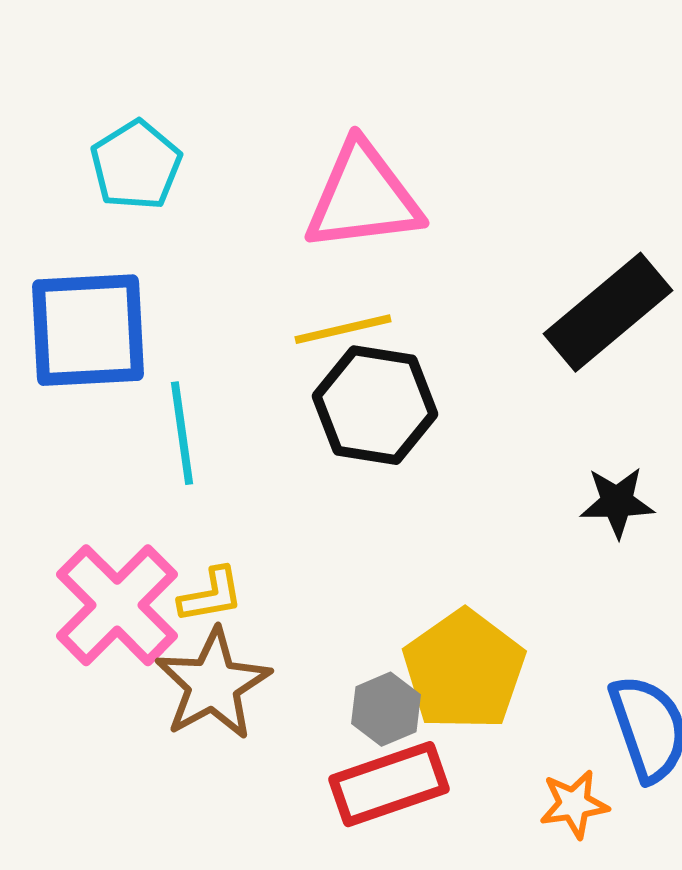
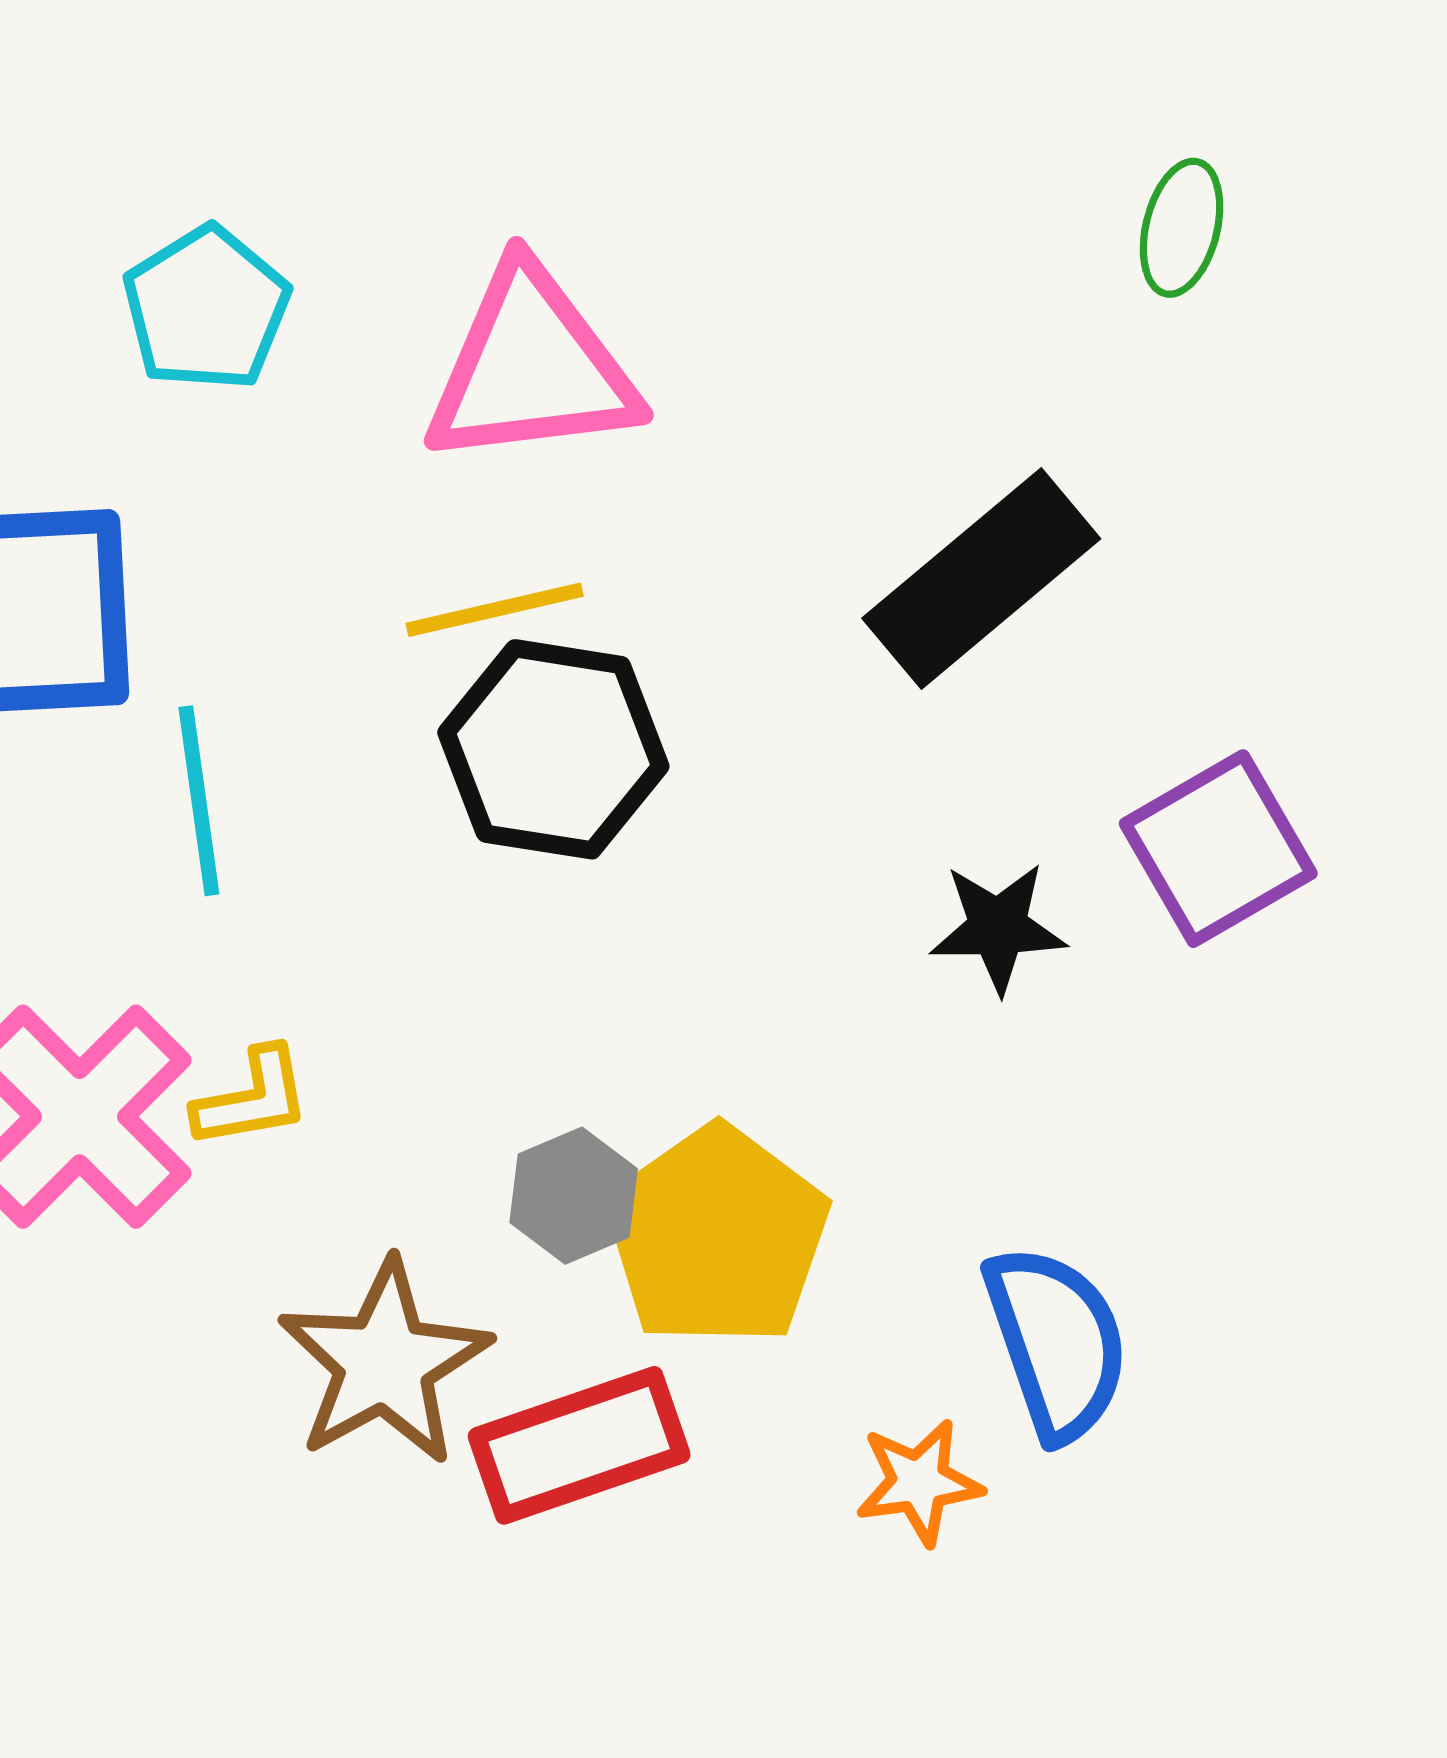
cyan pentagon: (136, 165) -> (206, 309), moved
brown star: (213, 684) -> (384, 1363), moved
gray hexagon: (386, 709) -> (574, 1196), moved

